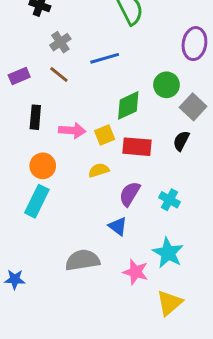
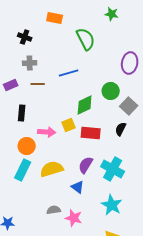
gray cross: (60, 42) -> (30, 63), moved, turned 32
brown line: (59, 74) -> (38, 84), turned -40
pink arrow: (72, 130) -> (47, 132), moved
yellow semicircle: (99, 170) -> (52, 169), moved, size x1.6
cyan cross: (169, 200) -> (113, 169), size x1.6
gray semicircle: (83, 260) -> (54, 210), size x0.6
pink star: (136, 272) -> (74, 218), moved

